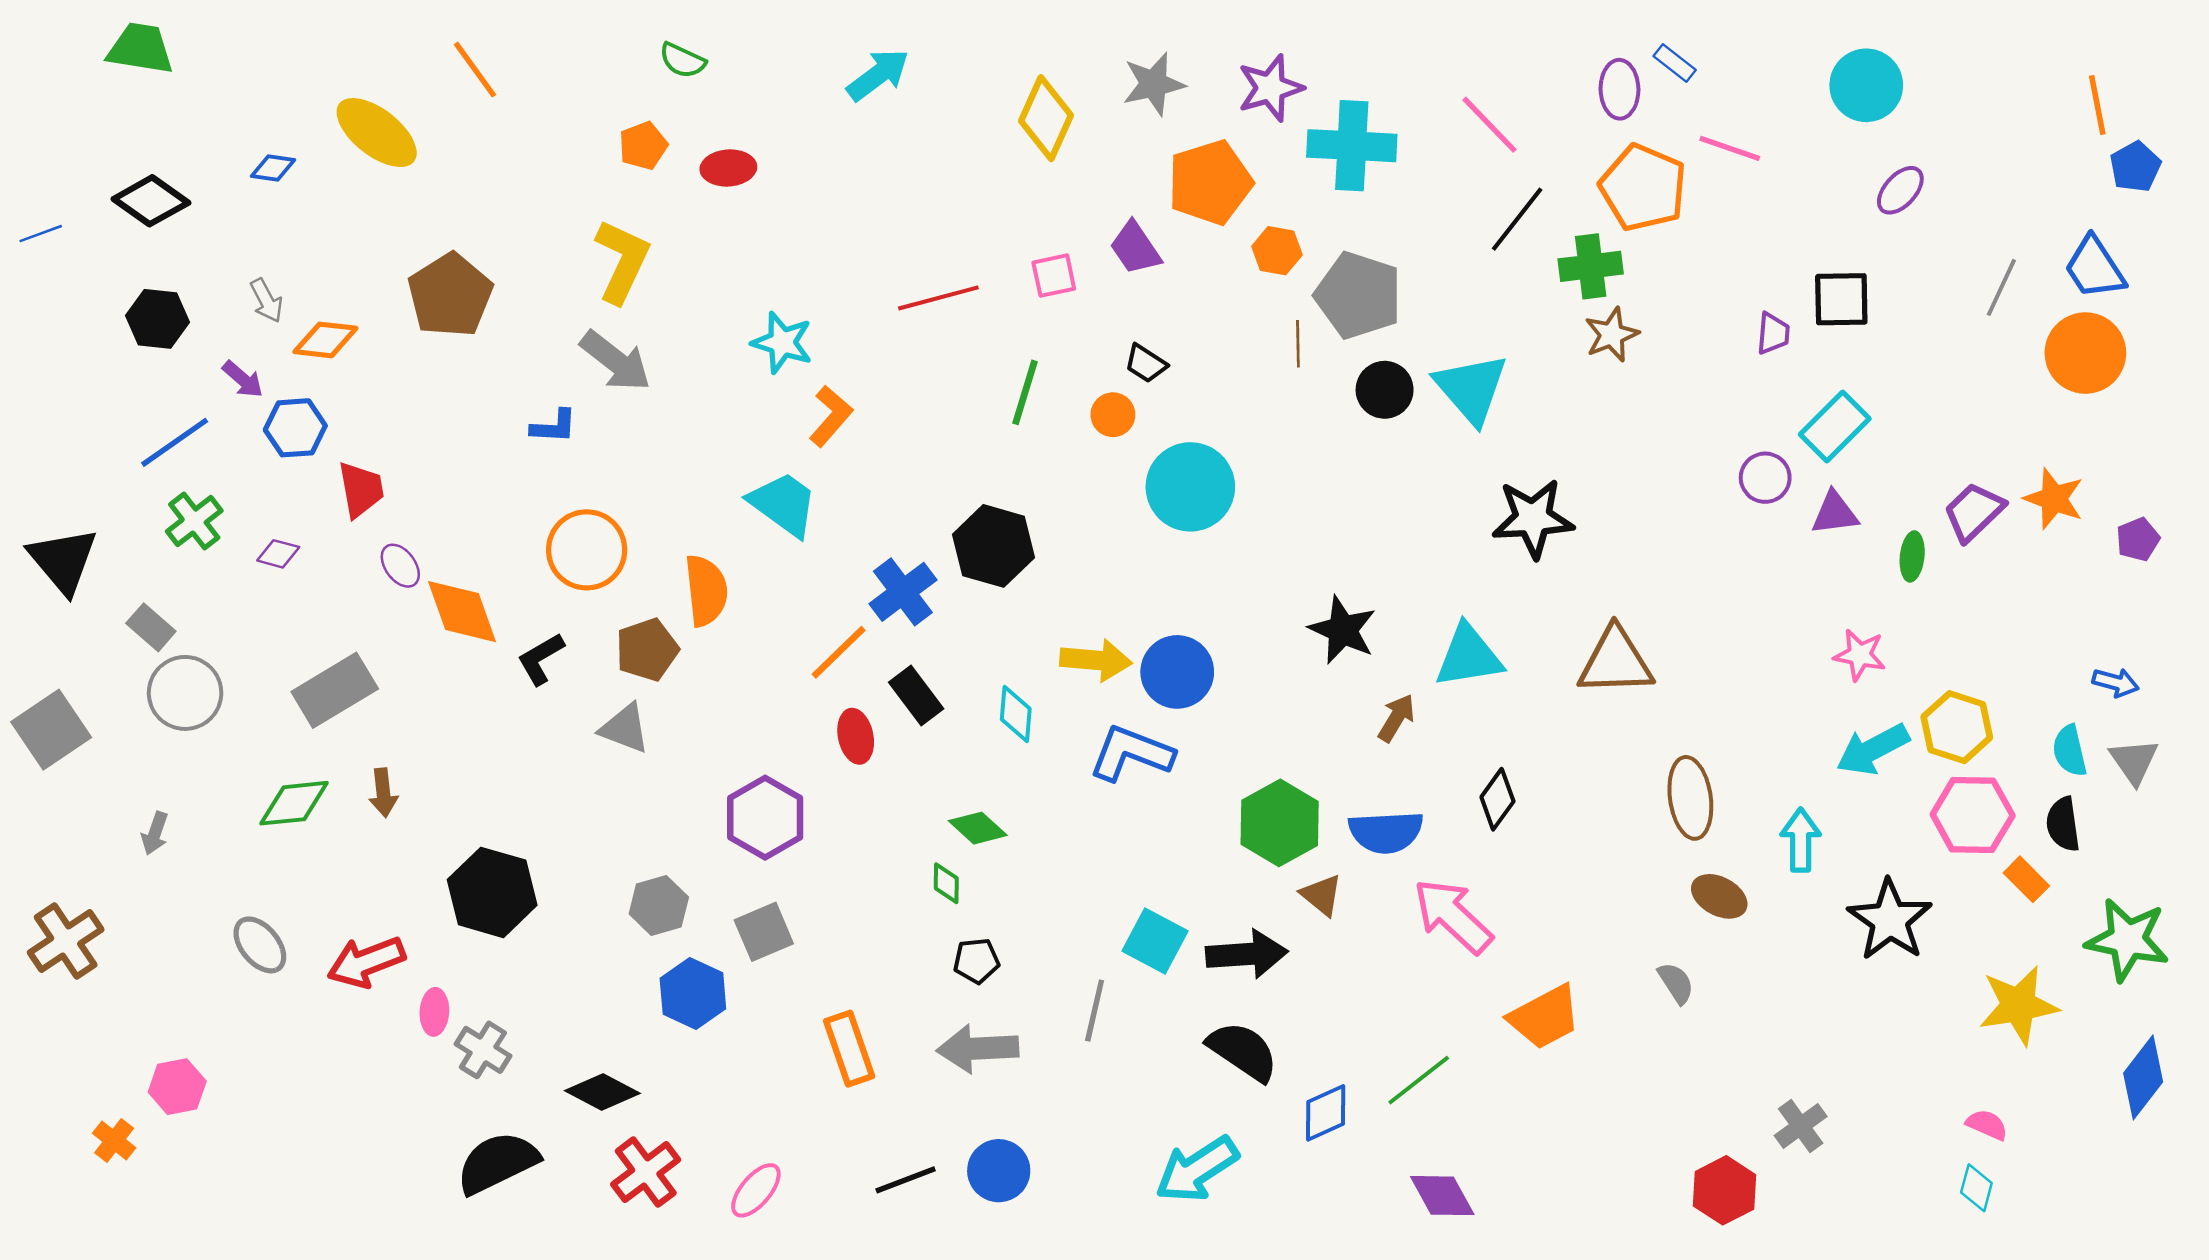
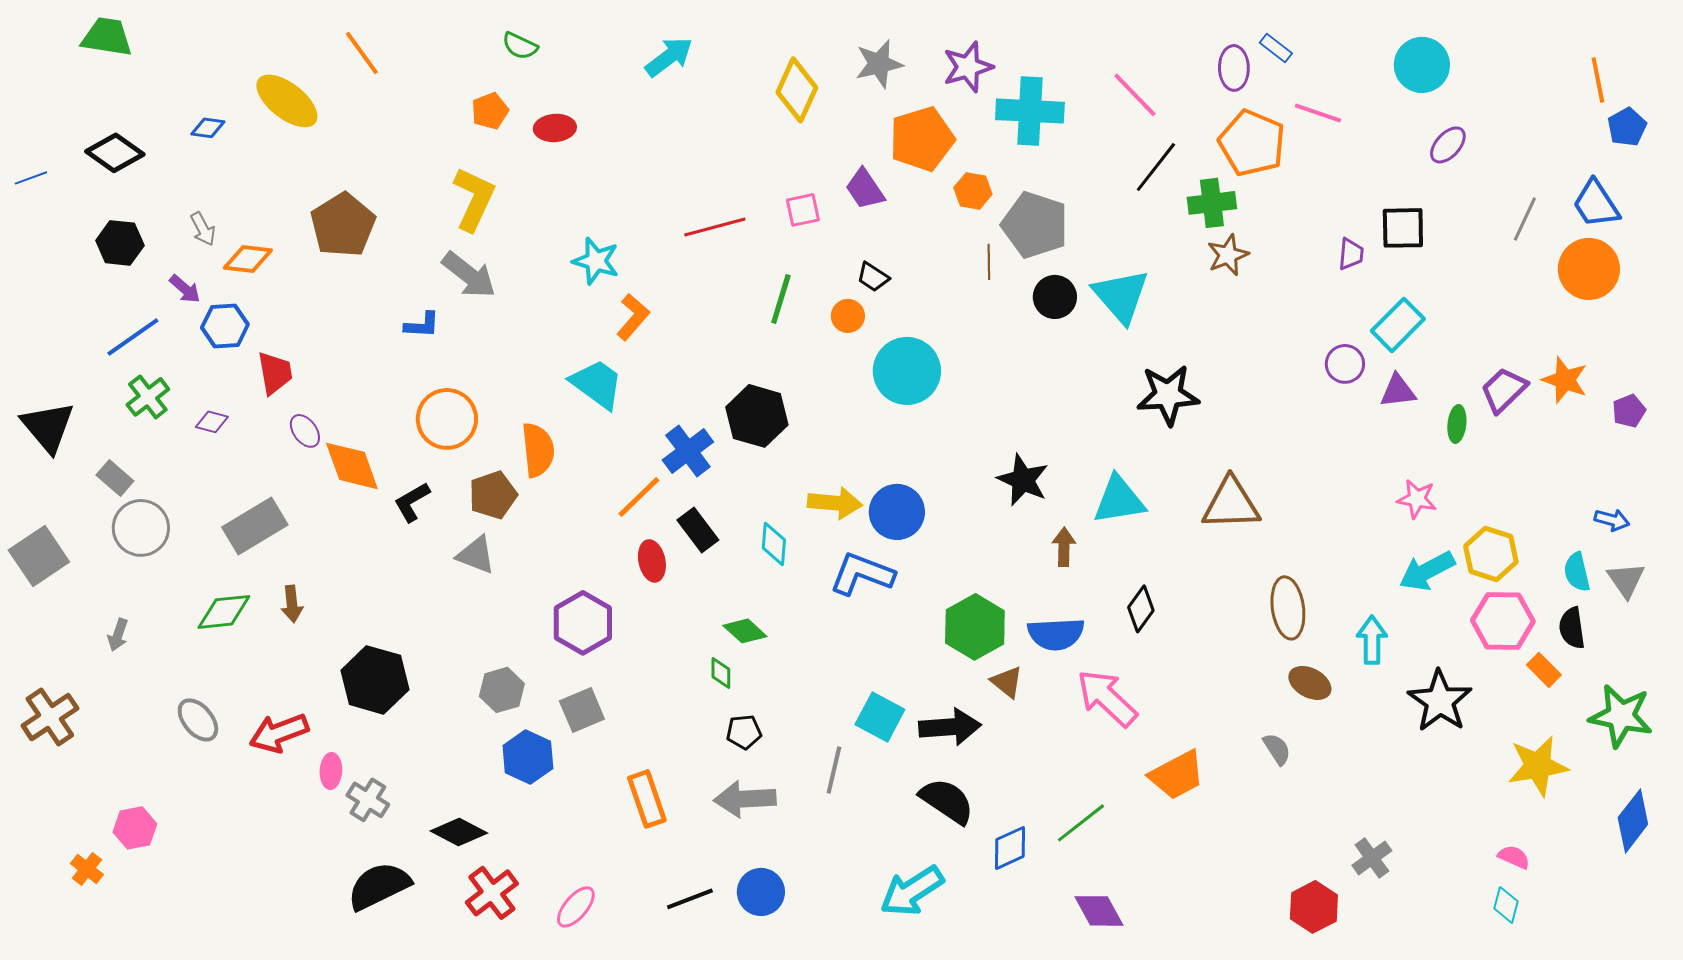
brown arrow: (1396, 718) -> (1064, 547), turned -30

